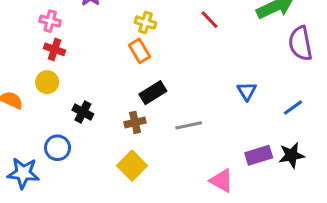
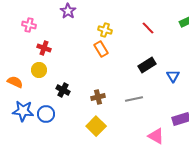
pink cross: (50, 21) -> (29, 25), moved
black rectangle: (153, 93) -> (147, 65), moved
blue star: (23, 173) -> (23, 111), moved

